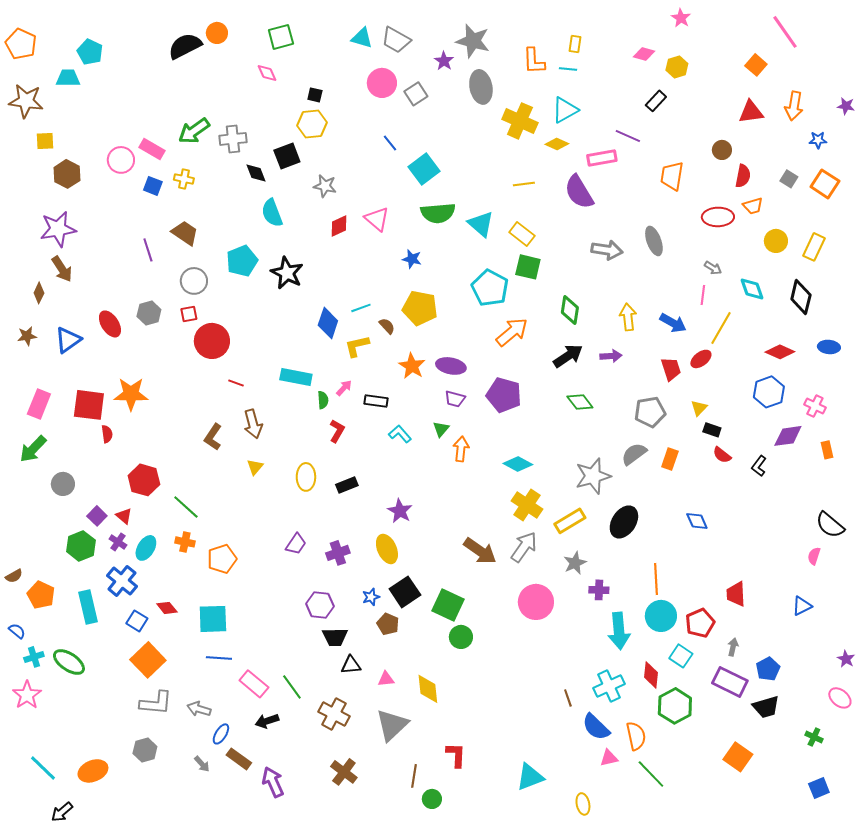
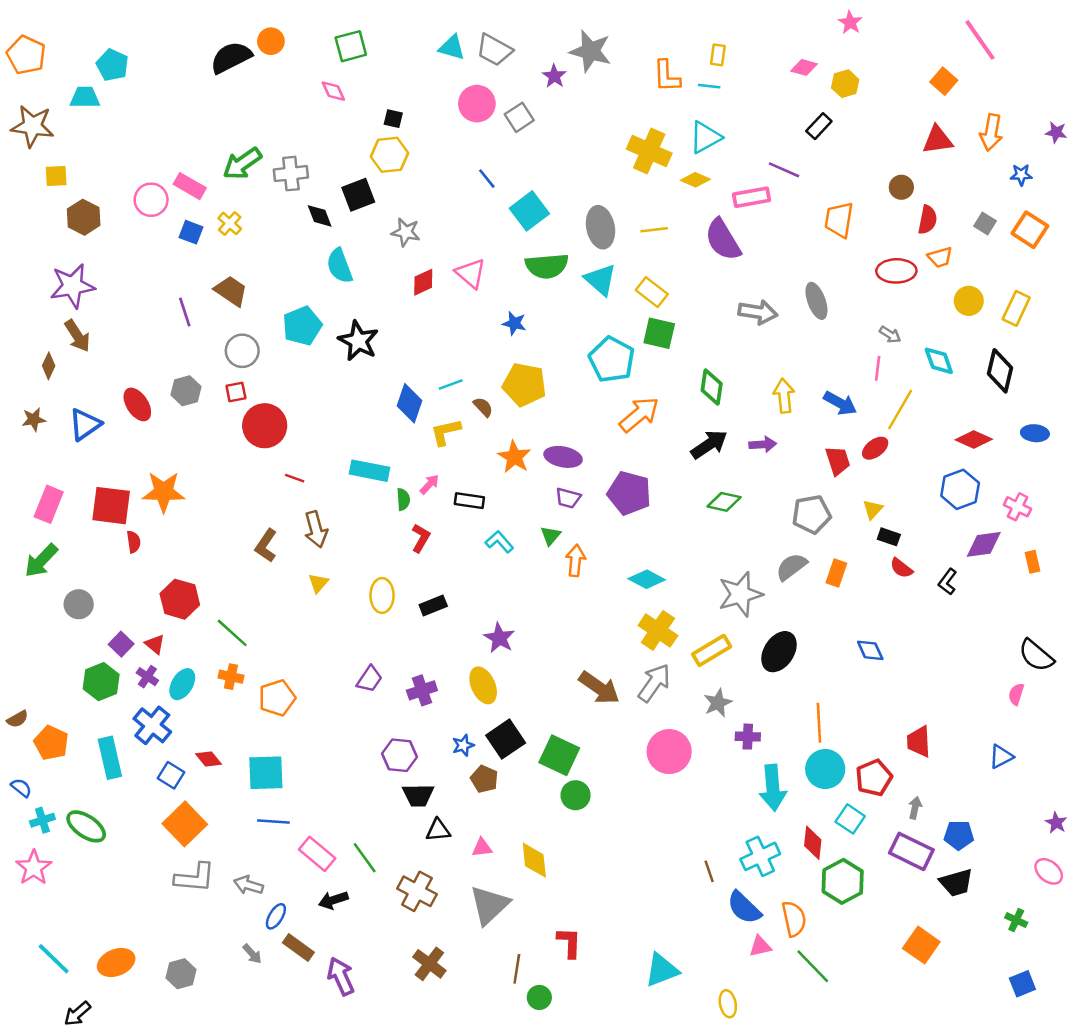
gray ellipse: (481, 87) -> (600, 227), moved
yellow cross: (184, 179) -> (230, 223), turned 30
green diamond: (580, 402) -> (724, 502), turned -40
blue pentagon: (768, 669) -> (959, 835), turned 30
gray hexagon: (145, 750) -> (181, 974), moved

